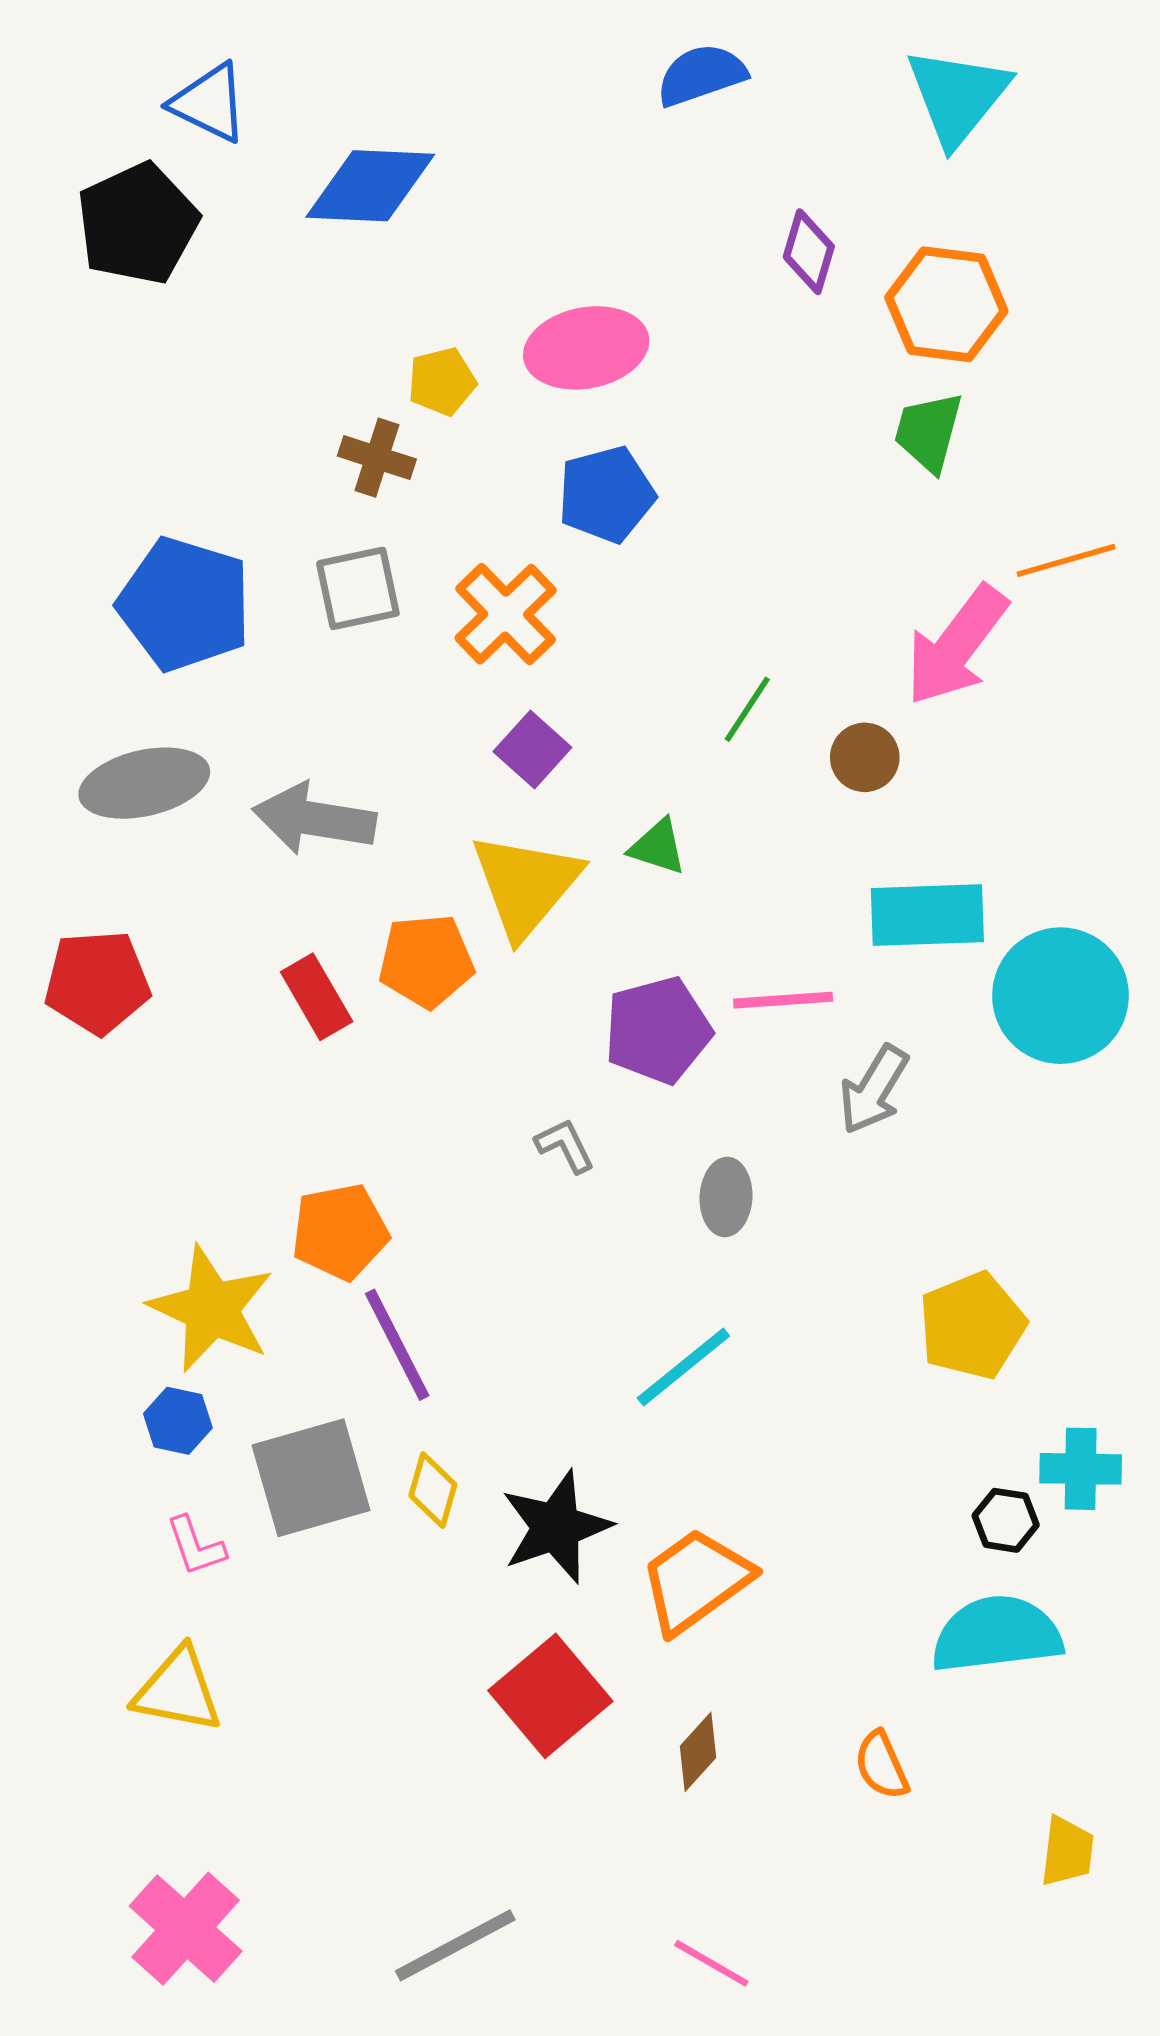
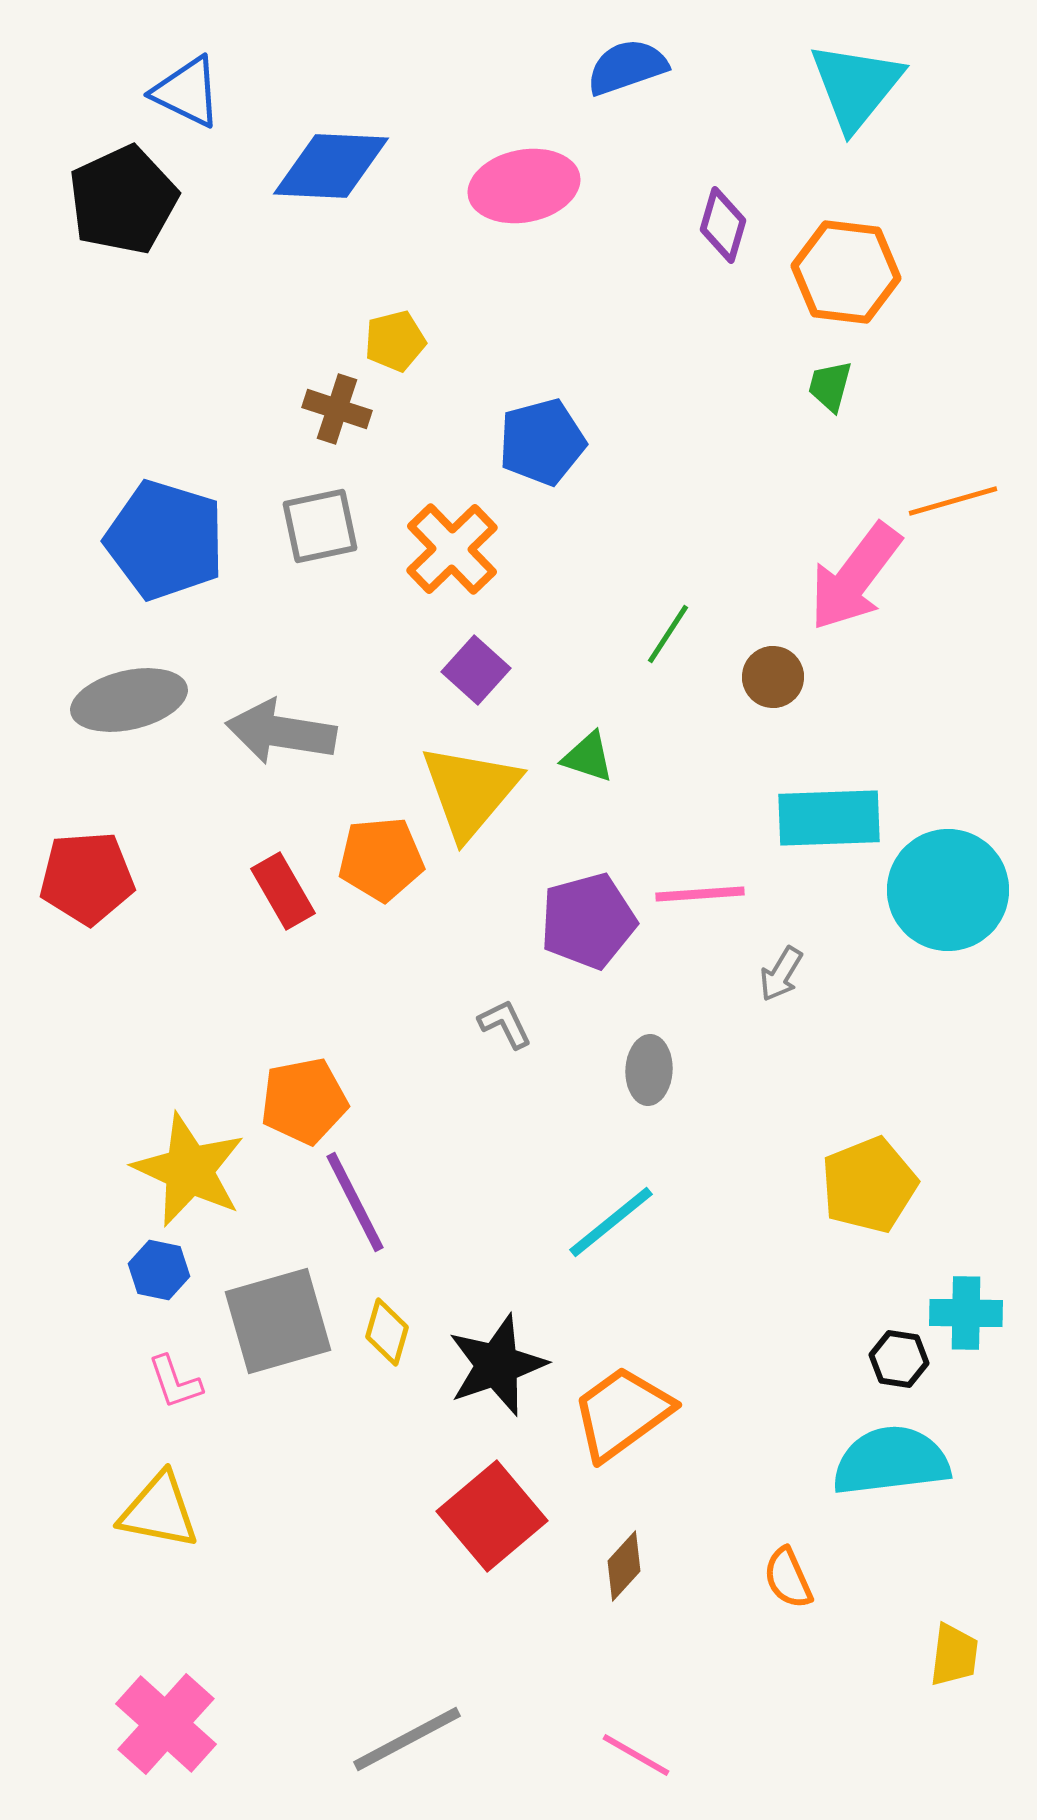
pink ellipse: (586, 348) -> (524, 186), moved
green trapezoid: (928, 432) -> (830, 386), size x0.7
gray arrow: (874, 1090) -> (781, 974), size x0.7

